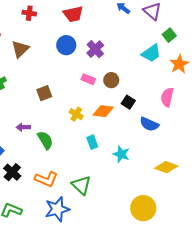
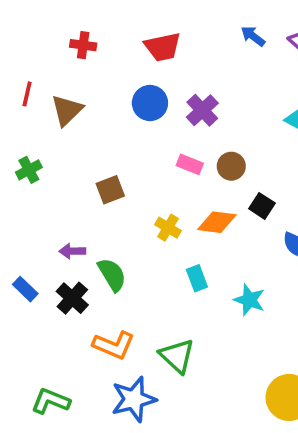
black cross: (12, 172) -> (72, 298), moved

